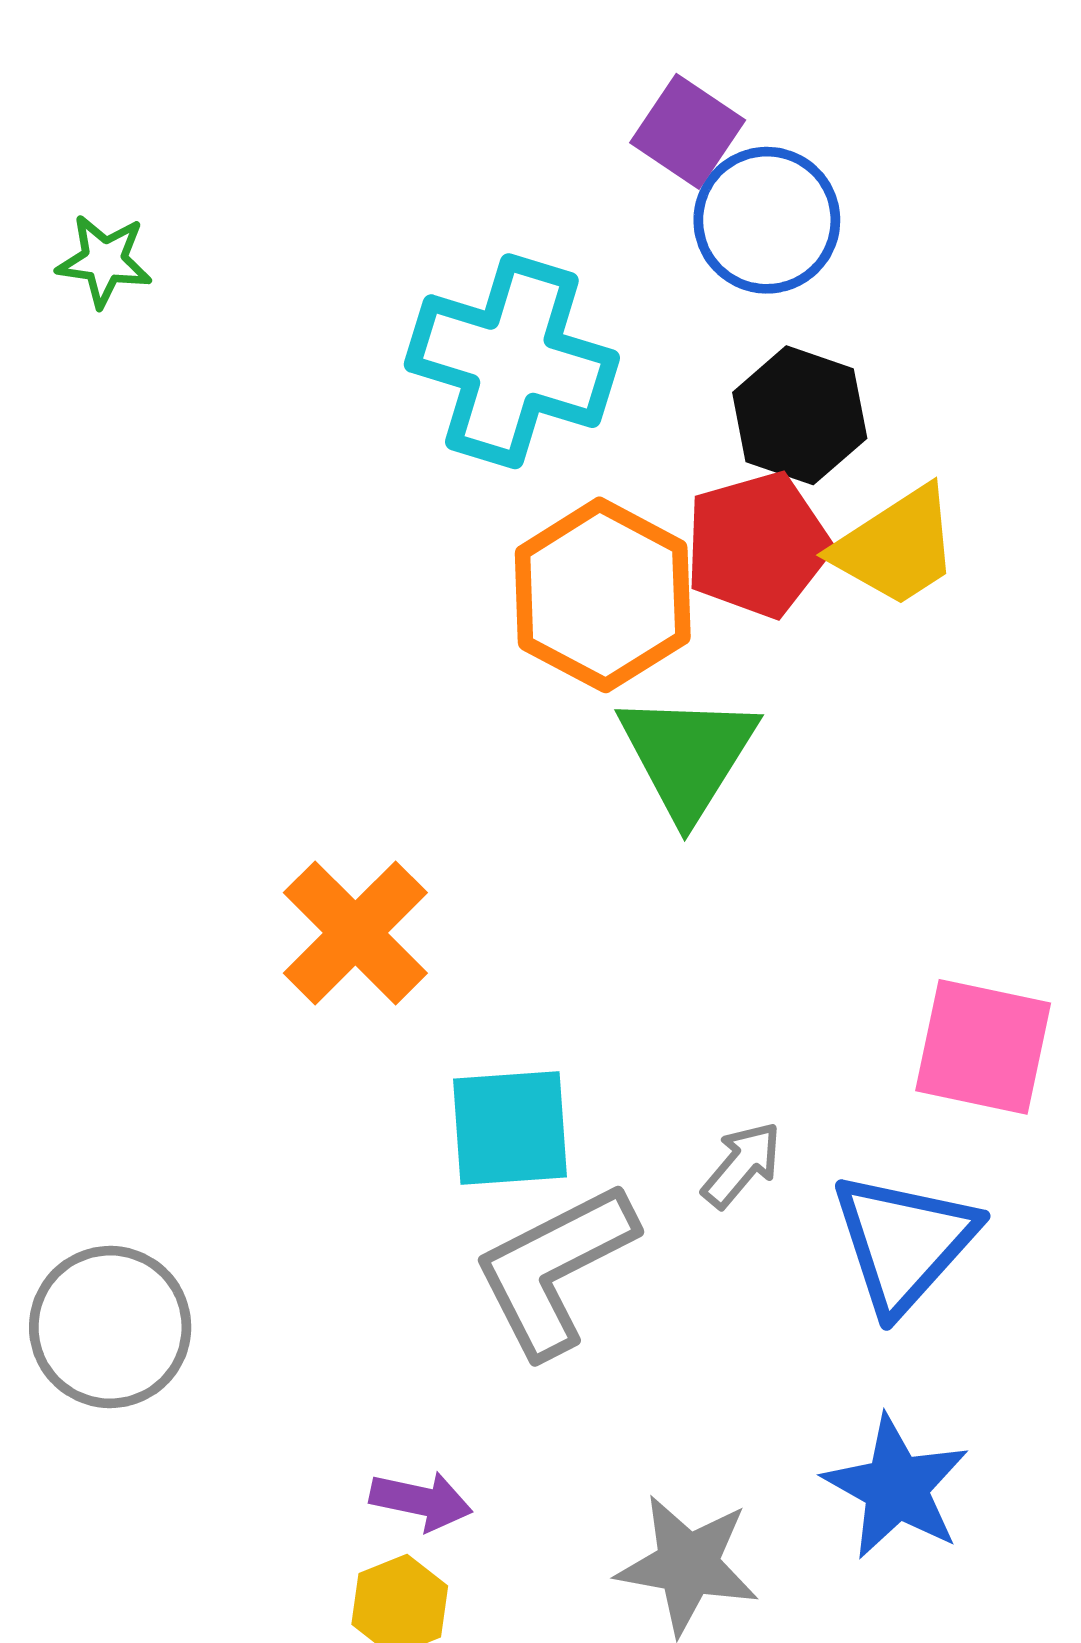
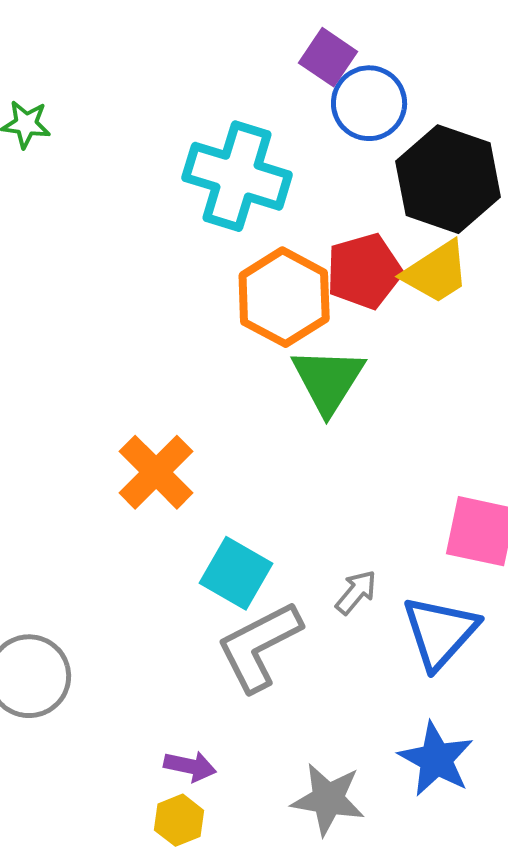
black hexagon: (800, 415) -> (448, 179), moved, size x1.5
cyan square: (510, 1128) -> (236, 573), turned 34

